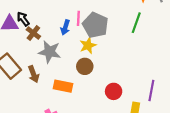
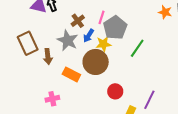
green line: (136, 23) -> (137, 48), moved
blue arrow: (65, 27) -> (89, 36), moved
brown cross: (33, 33) -> (78, 21), moved
brown circle: (85, 66) -> (96, 62), size x1.6

